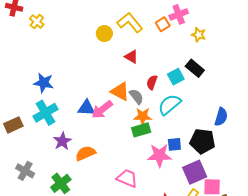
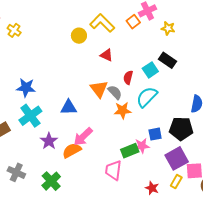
orange triangle: (120, 91) -> (99, 89), turned 30
pink arrow: (102, 110) -> (83, 137), moved
green rectangle: (141, 130) -> (130, 151), moved
pink star: (159, 155) -> (142, 146), size x0.7
pink trapezoid: (127, 178) -> (113, 170), turned -100

